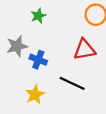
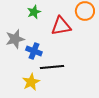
red triangle: (84, 50) -> (61, 26), moved
black line: (72, 83) -> (52, 67), moved, turned -30

